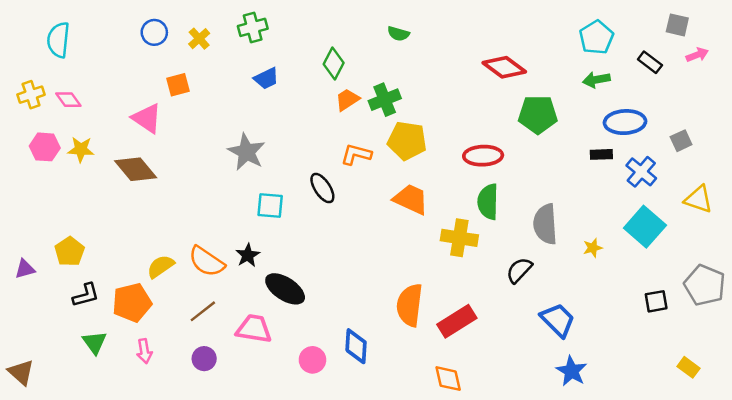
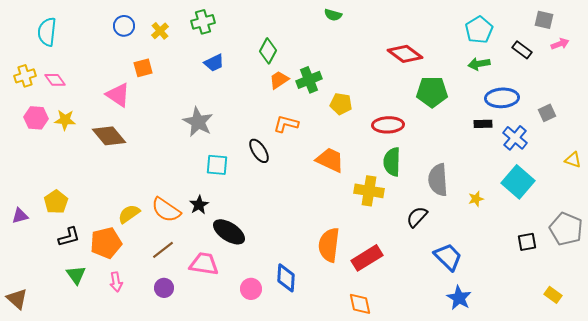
green semicircle: (398, 34) -> (333, 15), moved
yellow pentagon: (407, 141) -> (341, 104), moved, size x0.7
yellow triangle: (698, 199) -> (573, 160), moved, size x0.7

